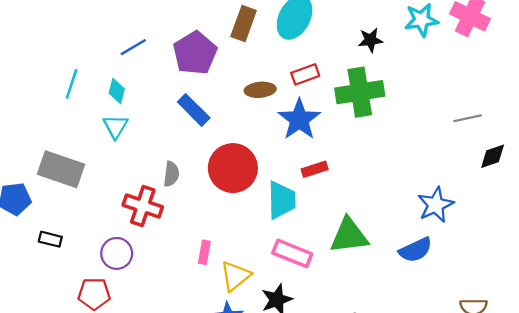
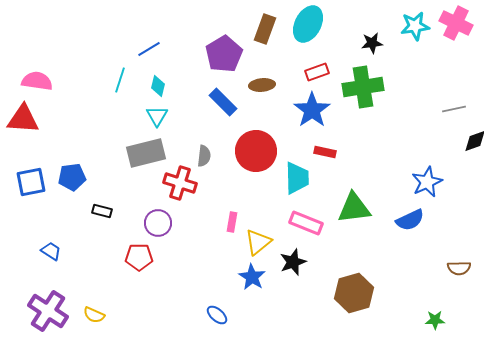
blue line: (133, 47) -> (149, 49), moved
brown ellipse: (260, 90) -> (262, 85), moved
gray rectangle: (61, 169) -> (146, 153), moved, turned -33
red rectangle: (315, 169) -> (325, 152), turned 30

